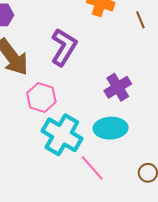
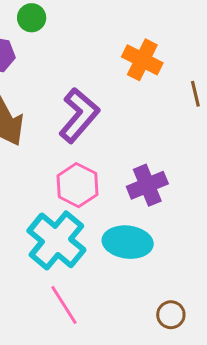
pink hexagon: (41, 97) -> (77, 185), moved
pink line: (92, 168) -> (64, 305), moved

